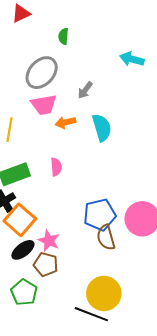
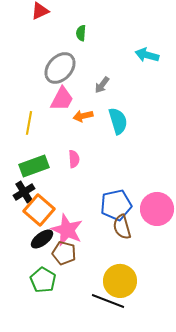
pink trapezoid: (44, 105) -> (62, 99), turned -52
pink star: (49, 241) -> (67, 230), size x1.5

